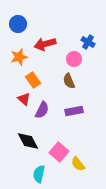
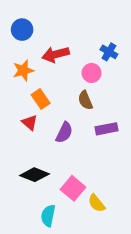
purple semicircle: (42, 110) -> (64, 133), moved
purple rectangle: (74, 111) -> (106, 129), moved
black diamond: (28, 141) -> (34, 175), turned -40

